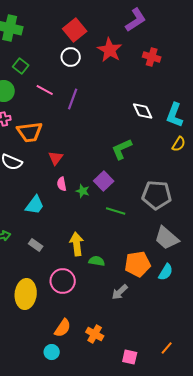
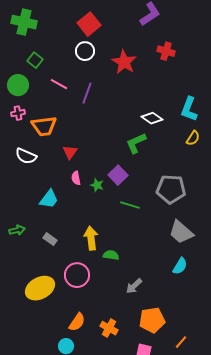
red star: (110, 50) -> (124, 62), moved
white diamond: (143, 111) -> (152, 118), moved, turned -30
orange pentagon: (138, 264) -> (152, 320), moved
yellow ellipse: (26, 294) -> (40, 288), turned 56

